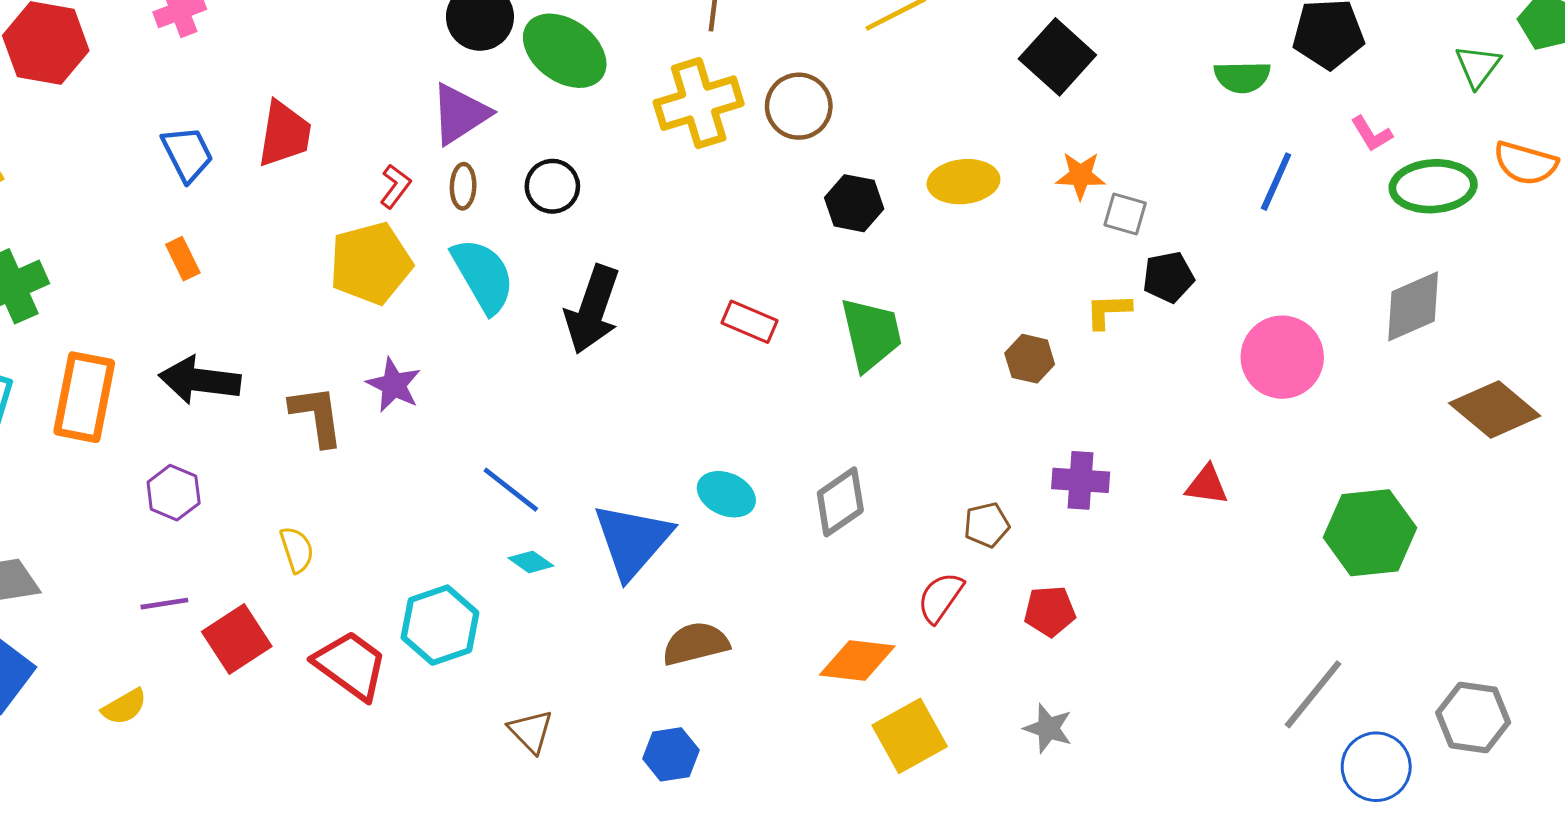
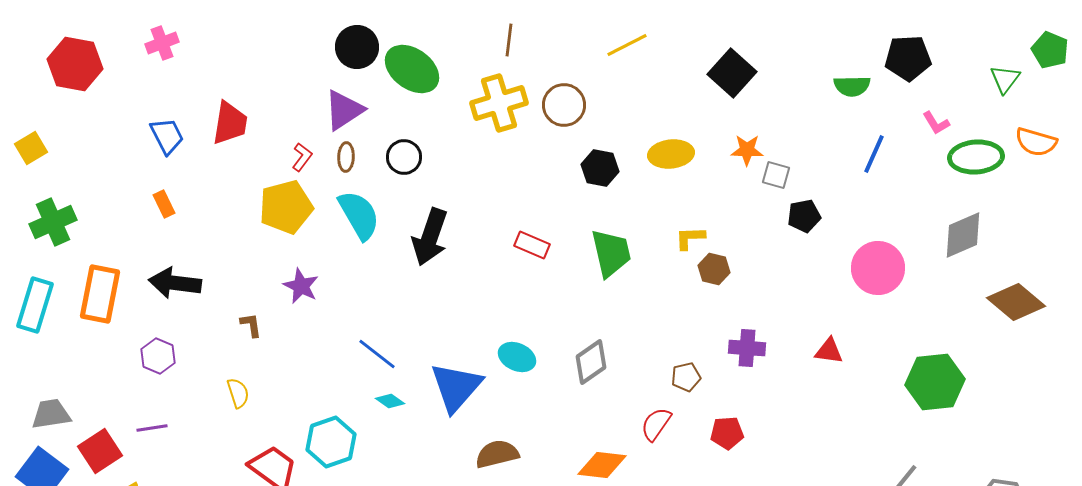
yellow L-shape: (1108, 311) -> (690, 238), moved
brown L-shape: (317, 416) -> (251, 325), moved, size x0.6
red square: (237, 639) -> (100, 451), moved

